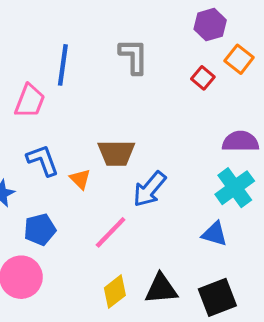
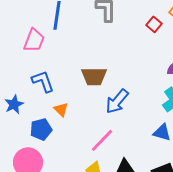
orange triangle: (80, 179) -> (61, 109), moved
pink line: (111, 232) -> (102, 140), moved

